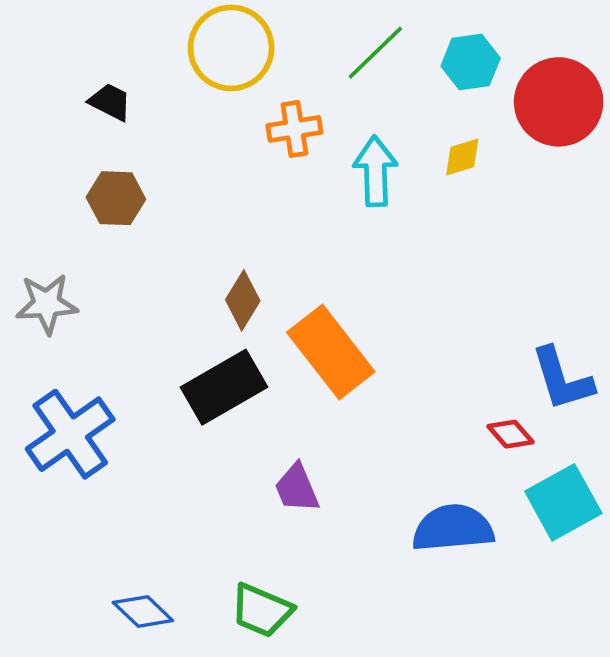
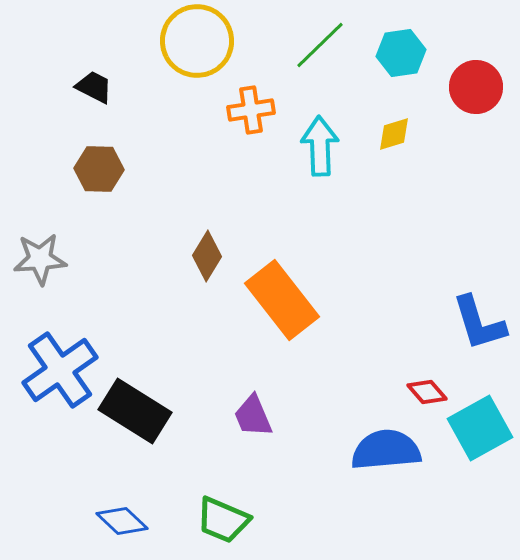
red circle: (559, 102) -> (476, 87), size x0.7
black rectangle: (224, 387) -> (135, 411), moved, turned 62
red diamond: (510, 434) -> (427, 392), moved

